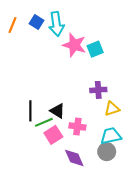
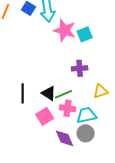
purple cross: (98, 90) -> (80, 68), moved
green line: (44, 122) -> (64, 94), moved
cyan trapezoid: (111, 136) -> (87, 115), moved
gray circle: (107, 152) -> (86, 133), moved

